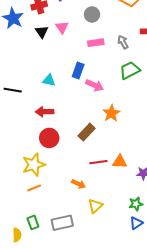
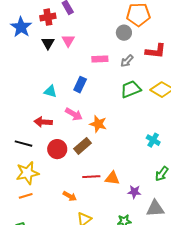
gray circle: (92, 14) -> (124, 33), moved
gray arrow: (123, 42) -> (127, 61), turned -112
pink arrow: (95, 85) -> (74, 114), moved
black line: (13, 90) -> (24, 144), moved
orange star: (111, 113) -> (98, 124), moved, turned -30
red circle: (49, 138) -> (57, 149), moved

